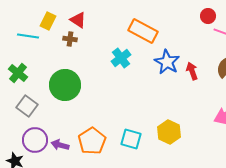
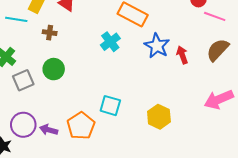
brown cross: (70, 39) -> (50, 33), moved
green circle: (65, 85) -> (54, 69), size x0.7
gray square: (27, 106) -> (23, 80), moved, turned 30
cyan square: (131, 139) -> (110, 106), moved

